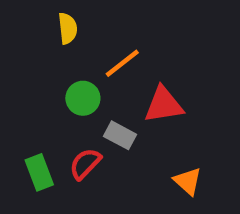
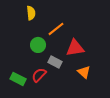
green rectangle: (39, 172) -> (18, 79), turned -42
orange triangle: (188, 181) -> (84, 72), moved

